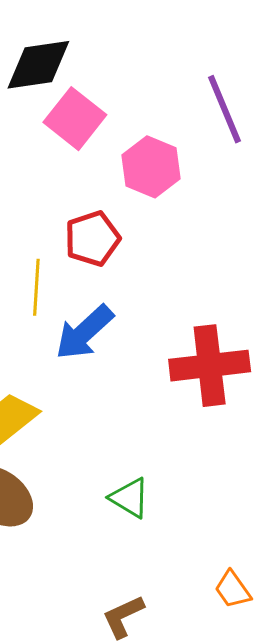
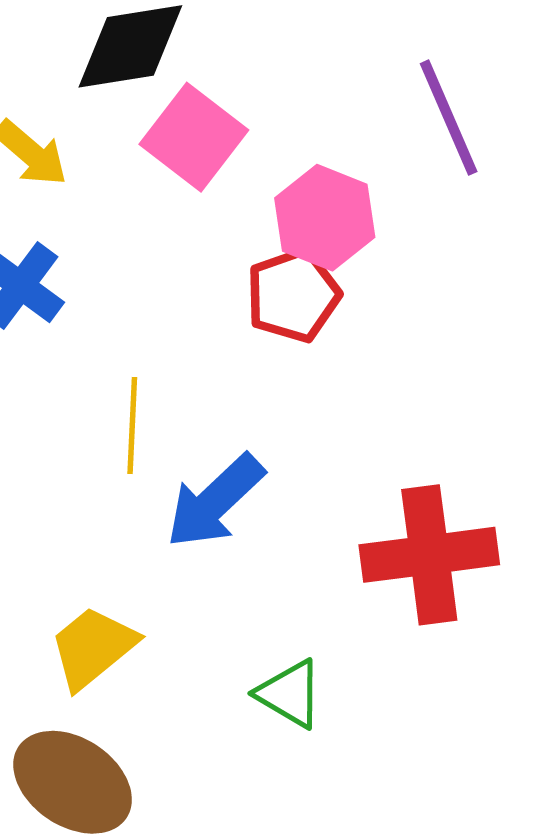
red pentagon: (92, 239) -> (293, 295), moved
green triangle: (130, 498) -> (290, 694), moved

